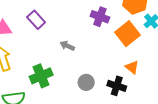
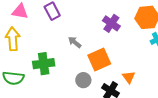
orange square: (127, 34) -> (99, 59), moved

